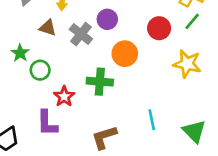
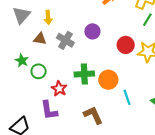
purple circle: (107, 19) -> (92, 31), moved
red circle: (159, 28) -> (126, 45), moved
orange circle: (125, 54) -> (108, 80), moved
brown L-shape: (104, 137) -> (93, 115), turned 90

